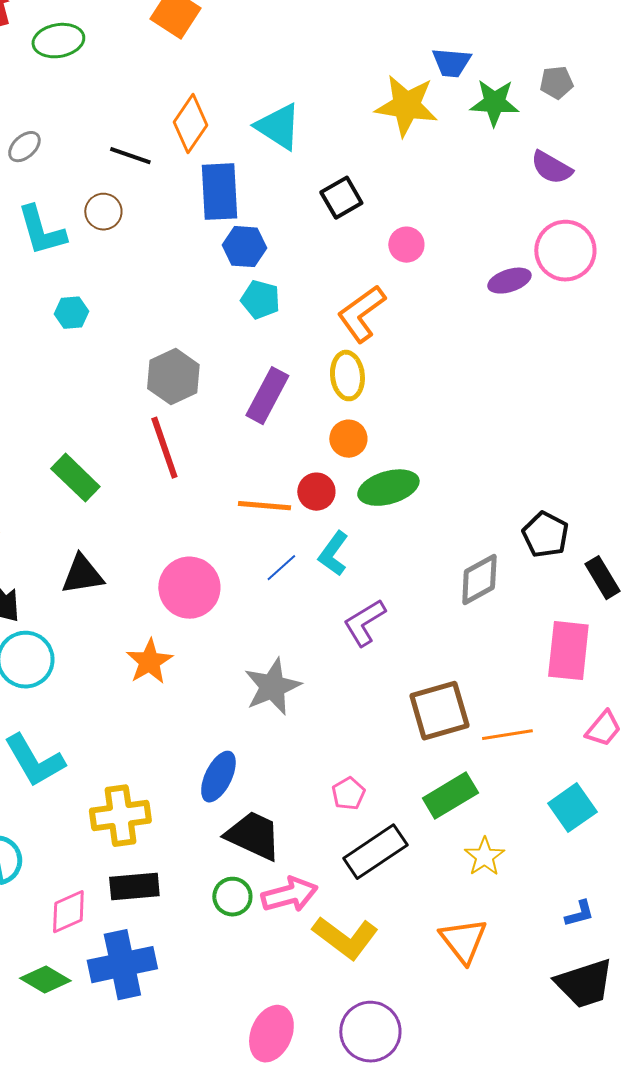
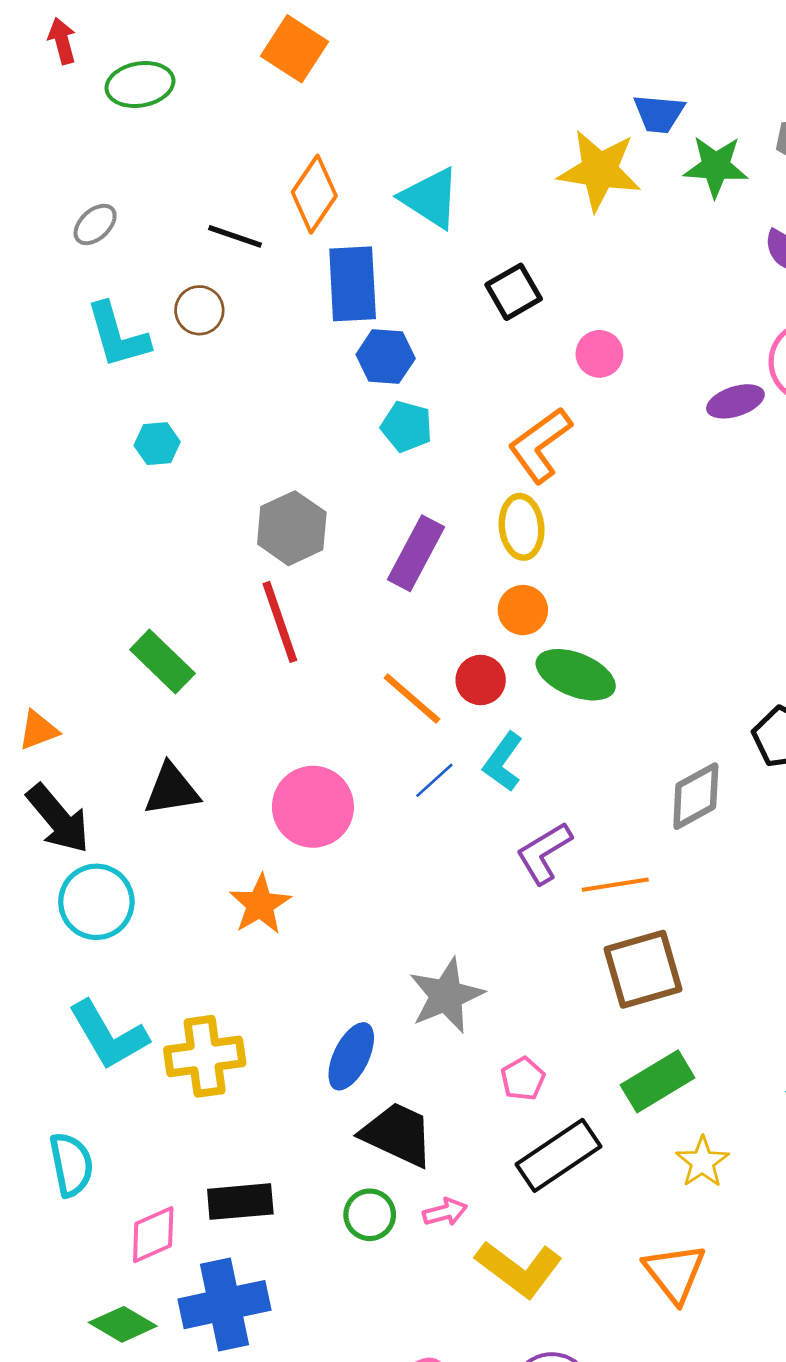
green ellipse: (388, 488) -> (576, 675), turned 38
orange line: (264, 506) -> (412, 698), turned 36
gray star: (272, 687) -> (446, 996), moved
orange line: (507, 735) -> (615, 885), moved
yellow cross: (120, 816) -> (205, 1056), moved
pink arrow: (289, 895) -> (445, 1212), size x0.6

